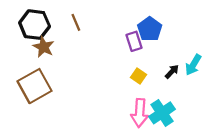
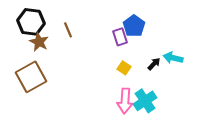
brown line: (76, 22) -> (68, 30), moved
cyan arrow: (193, 65) -> (173, 58), turned 72

